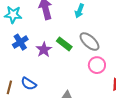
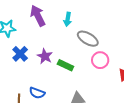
cyan arrow: (79, 11) -> (68, 19), moved
green rectangle: (64, 44) -> (65, 65), moved

